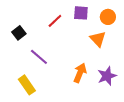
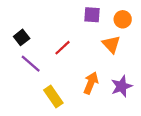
red line: (55, 21) -> (62, 48), moved
purple line: (39, 57) -> (31, 64), moved
yellow rectangle: (27, 85) -> (53, 97), moved

